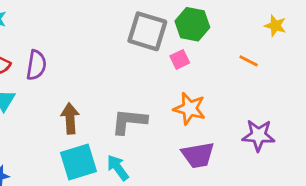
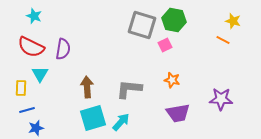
orange line: (249, 61) -> (223, 40), moved
orange star: (190, 109) -> (172, 80), size x0.7
cyan arrow: (118, 168) -> (121, 122), turned 78

